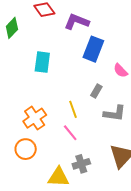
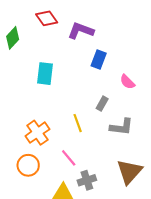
blue rectangle: (93, 49) -> (99, 59), size x0.7
pink line: (70, 133) -> (69, 158), moved

